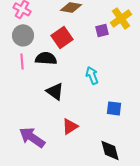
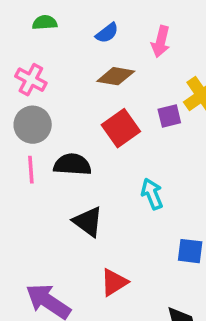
red square: (62, 37) -> (121, 128), moved

